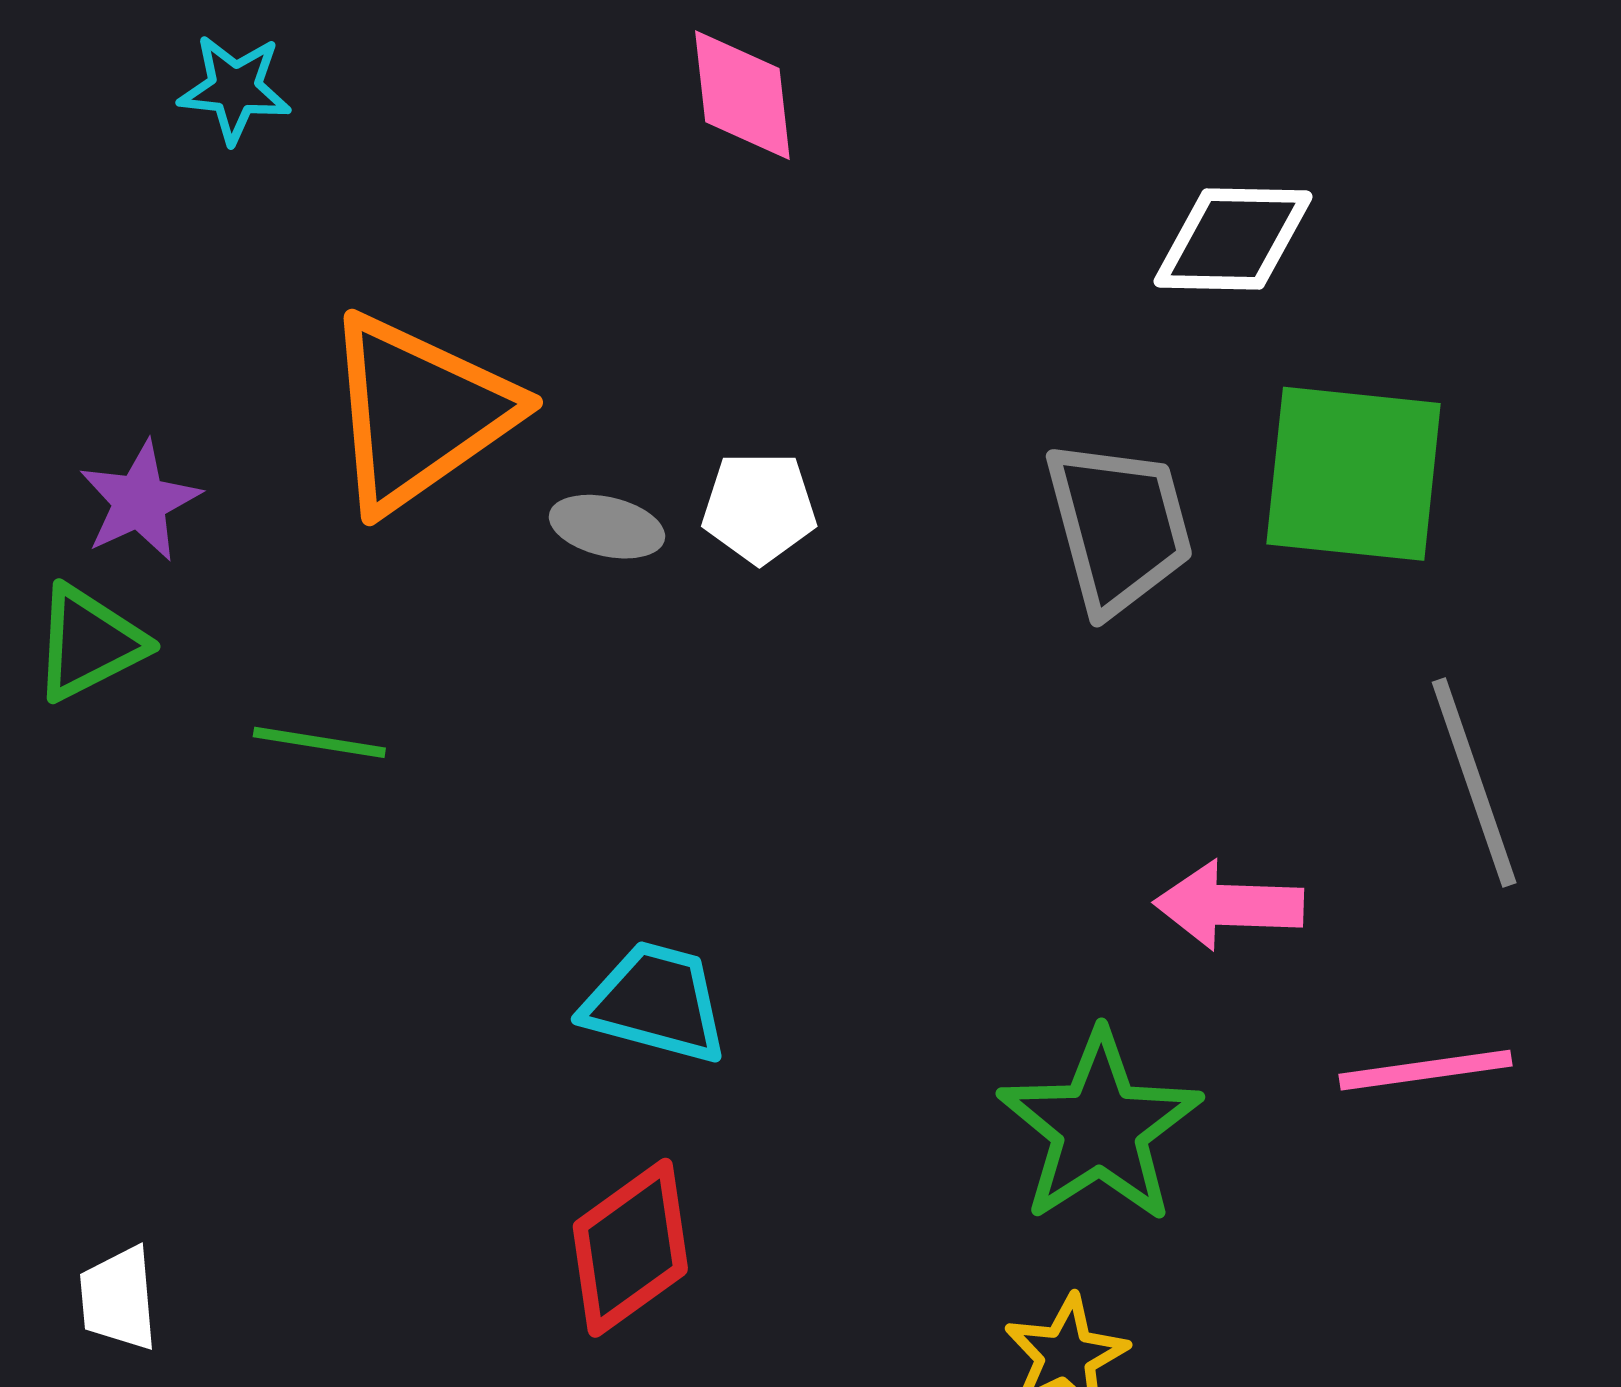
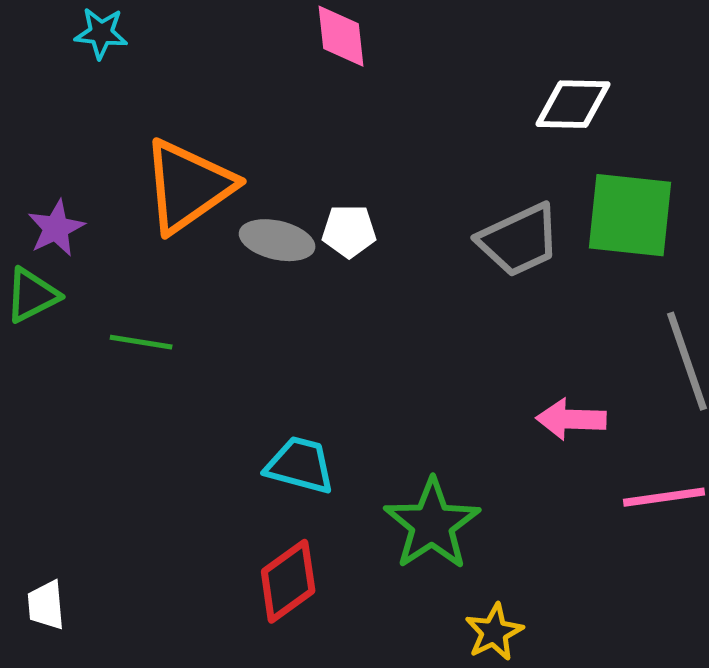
gray ellipse: (607, 527) -> (277, 240), size x1.4
gray trapezoid: (1119, 527) -> (519, 240), turned 80
green star: (1100, 1127) -> (432, 524), moved

